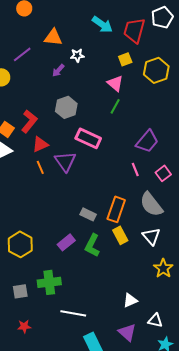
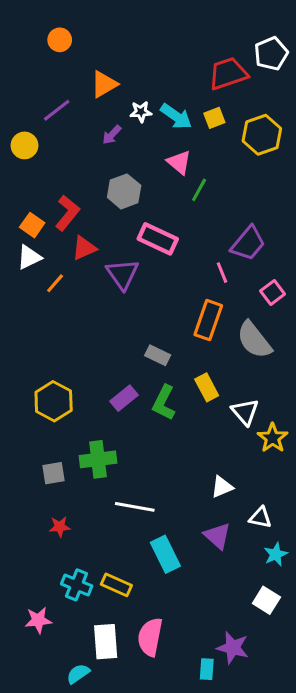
cyan arrow: (102, 24) -> (176, 116), moved
red trapezoid: (134, 30) -> (228, 74), turned 56
orange triangle: (53, 37) -> (104, 84), turned -36
pink triangle: (115, 83) -> (179, 162), moved
orange line: (40, 167) -> (55, 283), moved, turned 64
pink line: (135, 169) -> (222, 273), moved
orange rectangle: (116, 209) -> (208, 320), moved
white triangle: (151, 236) -> (245, 412), moved

